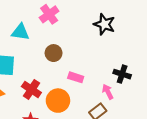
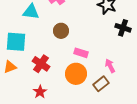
black cross: (122, 74) -> (123, 28), moved
orange circle: (58, 101) -> (76, 74), moved

